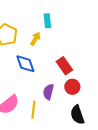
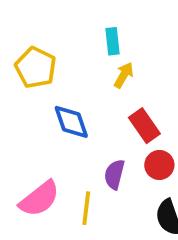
yellow arrow: (35, 39) -> (124, 75), moved

